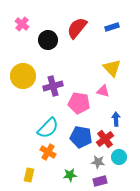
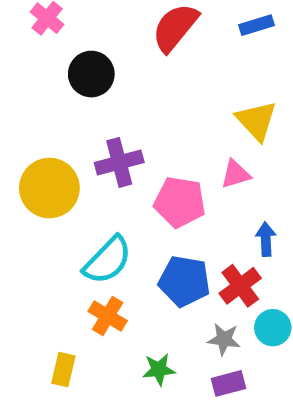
black circle: (48, 40) -> (91, 74), moved
yellow circle: (23, 76) -> (49, 188), moved
pink triangle: (103, 91) -> (236, 174), turned -32

